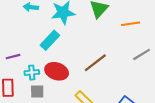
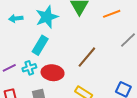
cyan cross: (32, 73) -> (29, 68), moved

